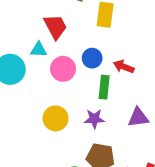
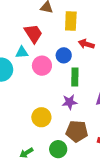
red arrow: (124, 67) -> (86, 44), moved
yellow circle: (56, 118) -> (41, 117), moved

